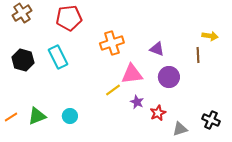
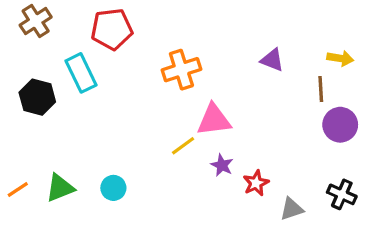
purple triangle: (157, 49) -> (272, 60), moved
cyan rectangle: (58, 57) -> (81, 73), moved
purple circle: (169, 77) -> (340, 125), moved

